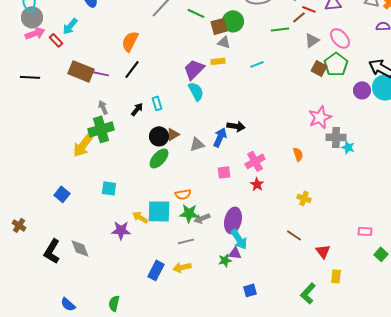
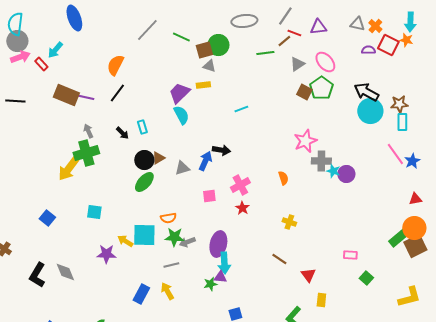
cyan line: (257, 64) -> (241, 109), moved
purple circle: (362, 90) -> (346, 174), moved
black arrow: (137, 109) -> (122, 133), turned 96
cyan arrow: (239, 239) -> (224, 263), turned 30
yellow arrow: (182, 267) -> (167, 291), turned 72

